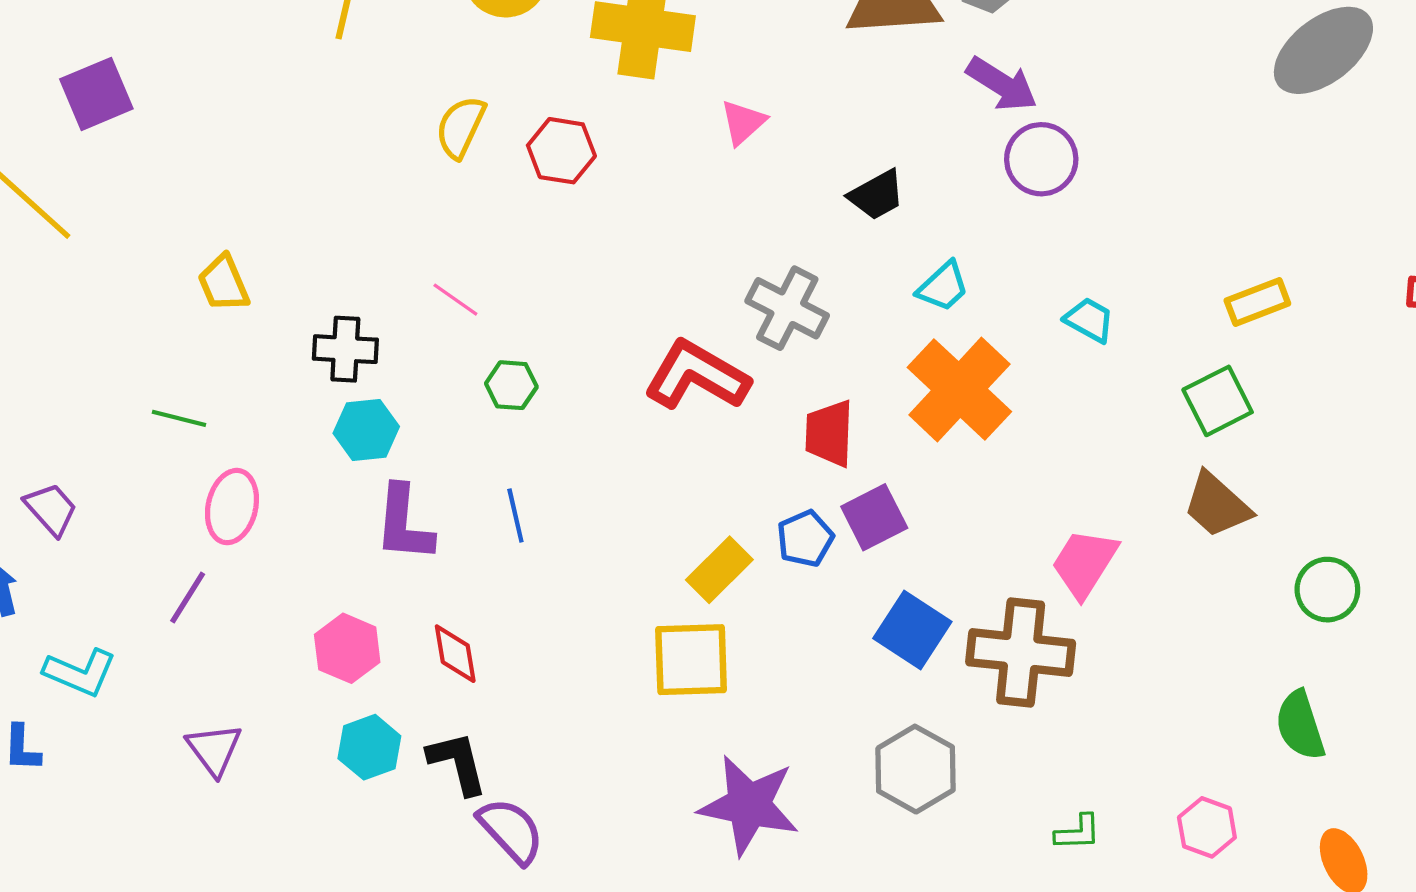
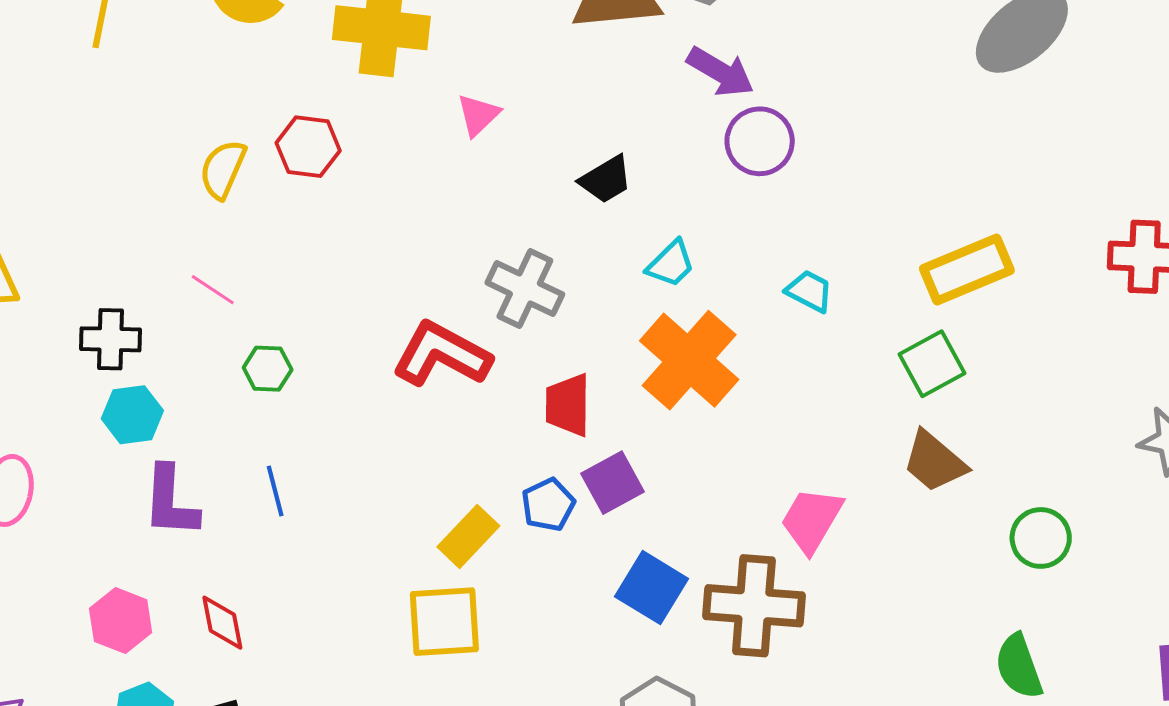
yellow semicircle: (461, 127) -> (223, 169), moved
yellow rectangle: (1257, 302) -> (967, 270), size x1.5

